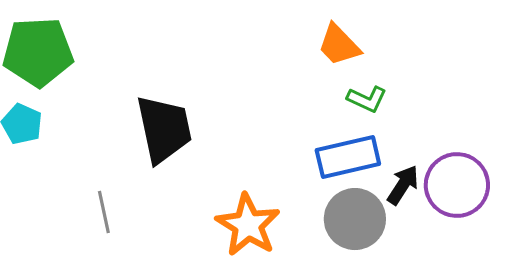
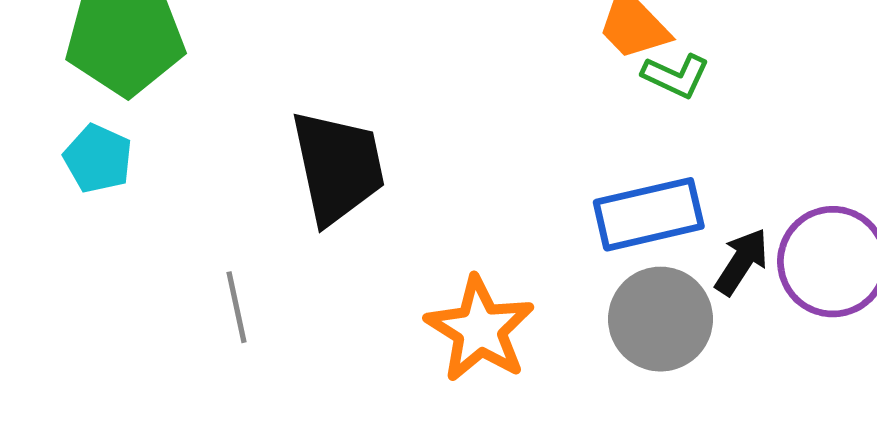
green L-shape: (367, 99) -> (676, 76), moved

